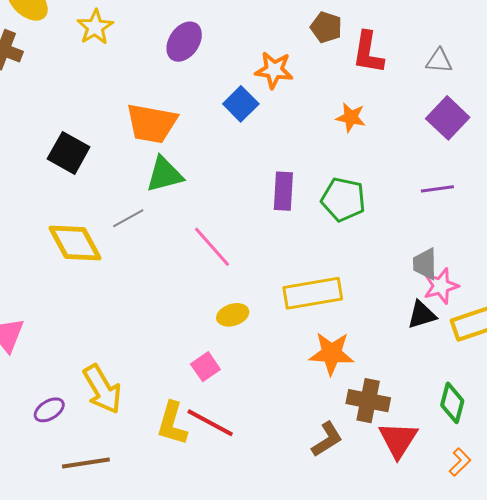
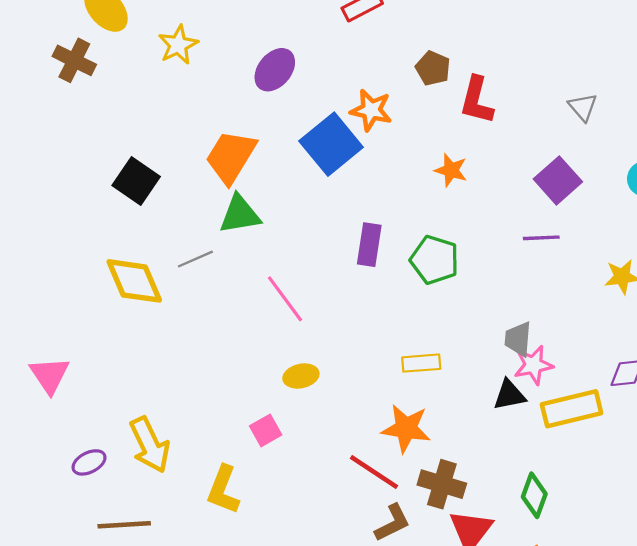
gray triangle: (439, 61) -> (583, 107), moved, turned 40
blue square: (241, 104) -> (331, 144), size x1.6
orange trapezoid: (152, 123) -> (231, 157), turned 106
purple line: (437, 189) -> (541, 238), moved
yellow rectangle: (313, 293) -> (421, 363), moved, size x0.6
red line: (210, 423) -> (374, 472), moved

